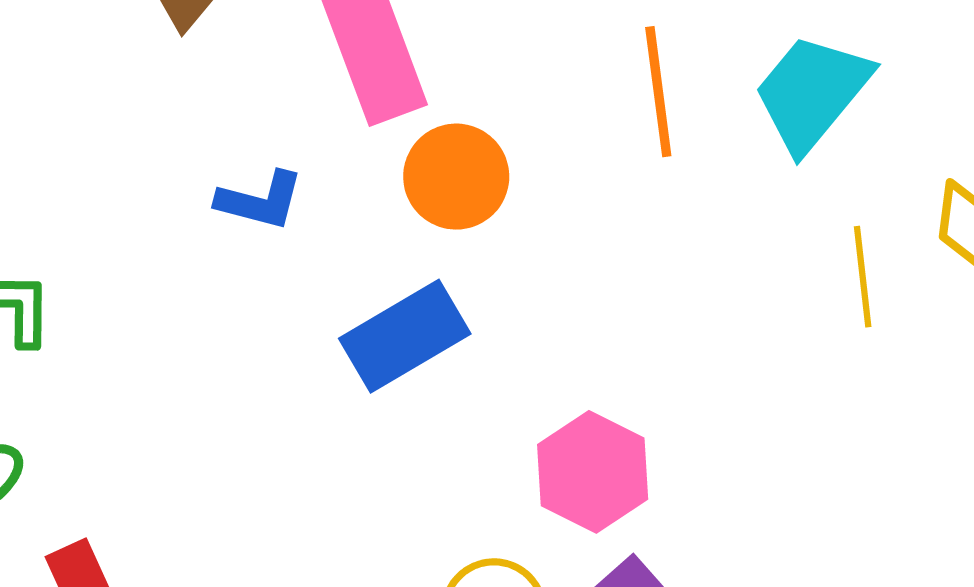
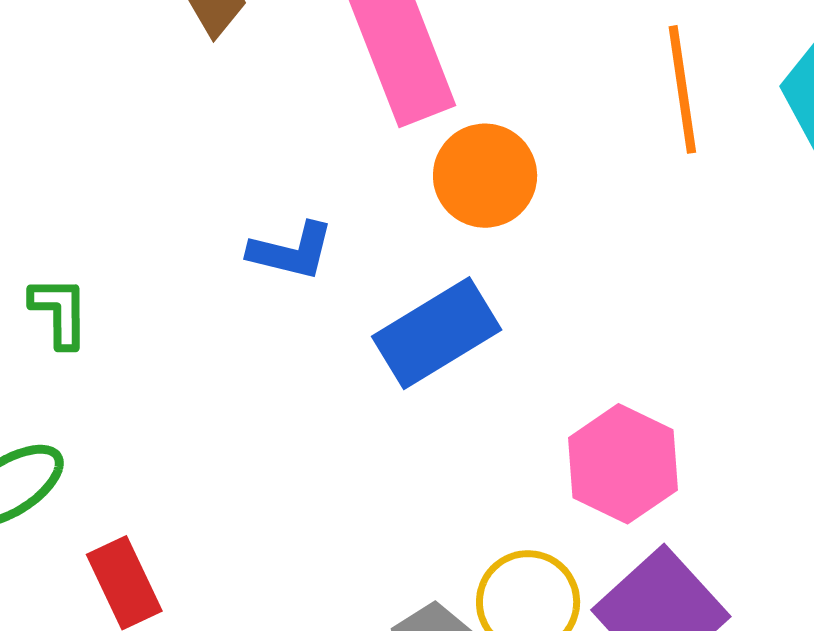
blue L-shape: (260, 201) -> (291, 251), moved

